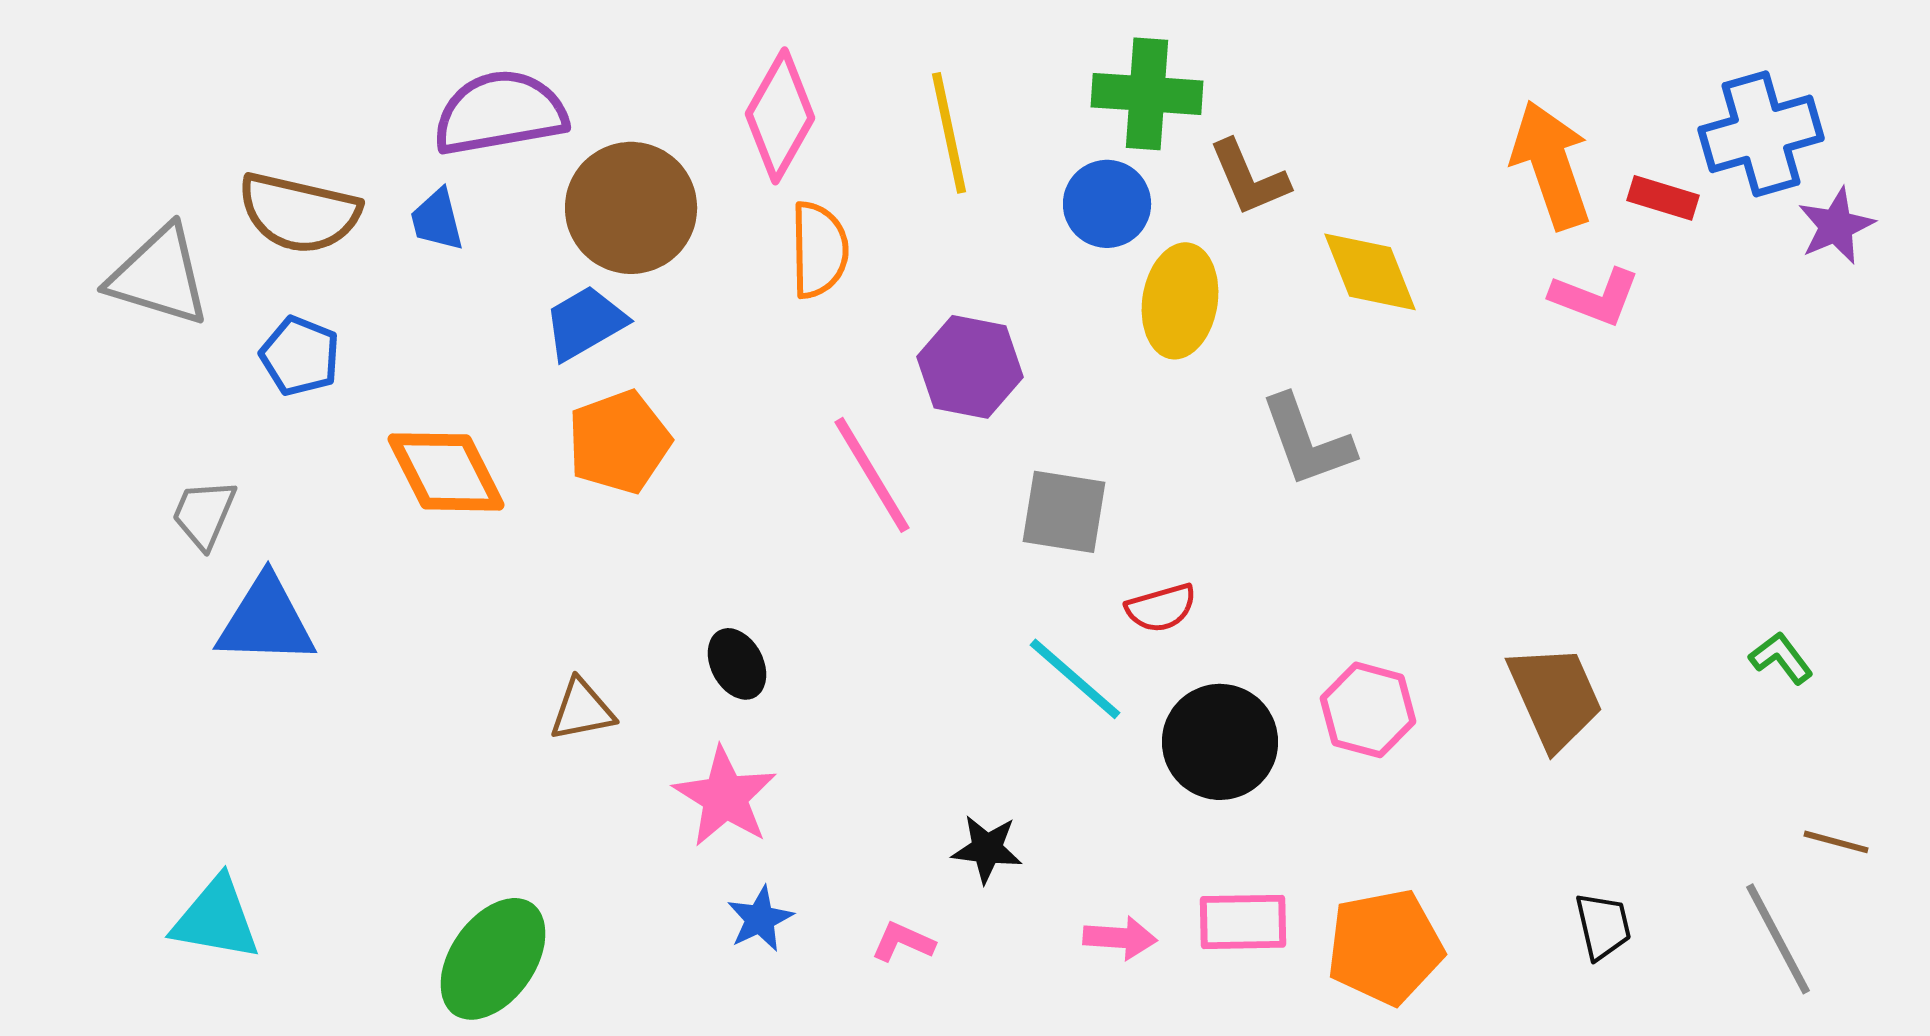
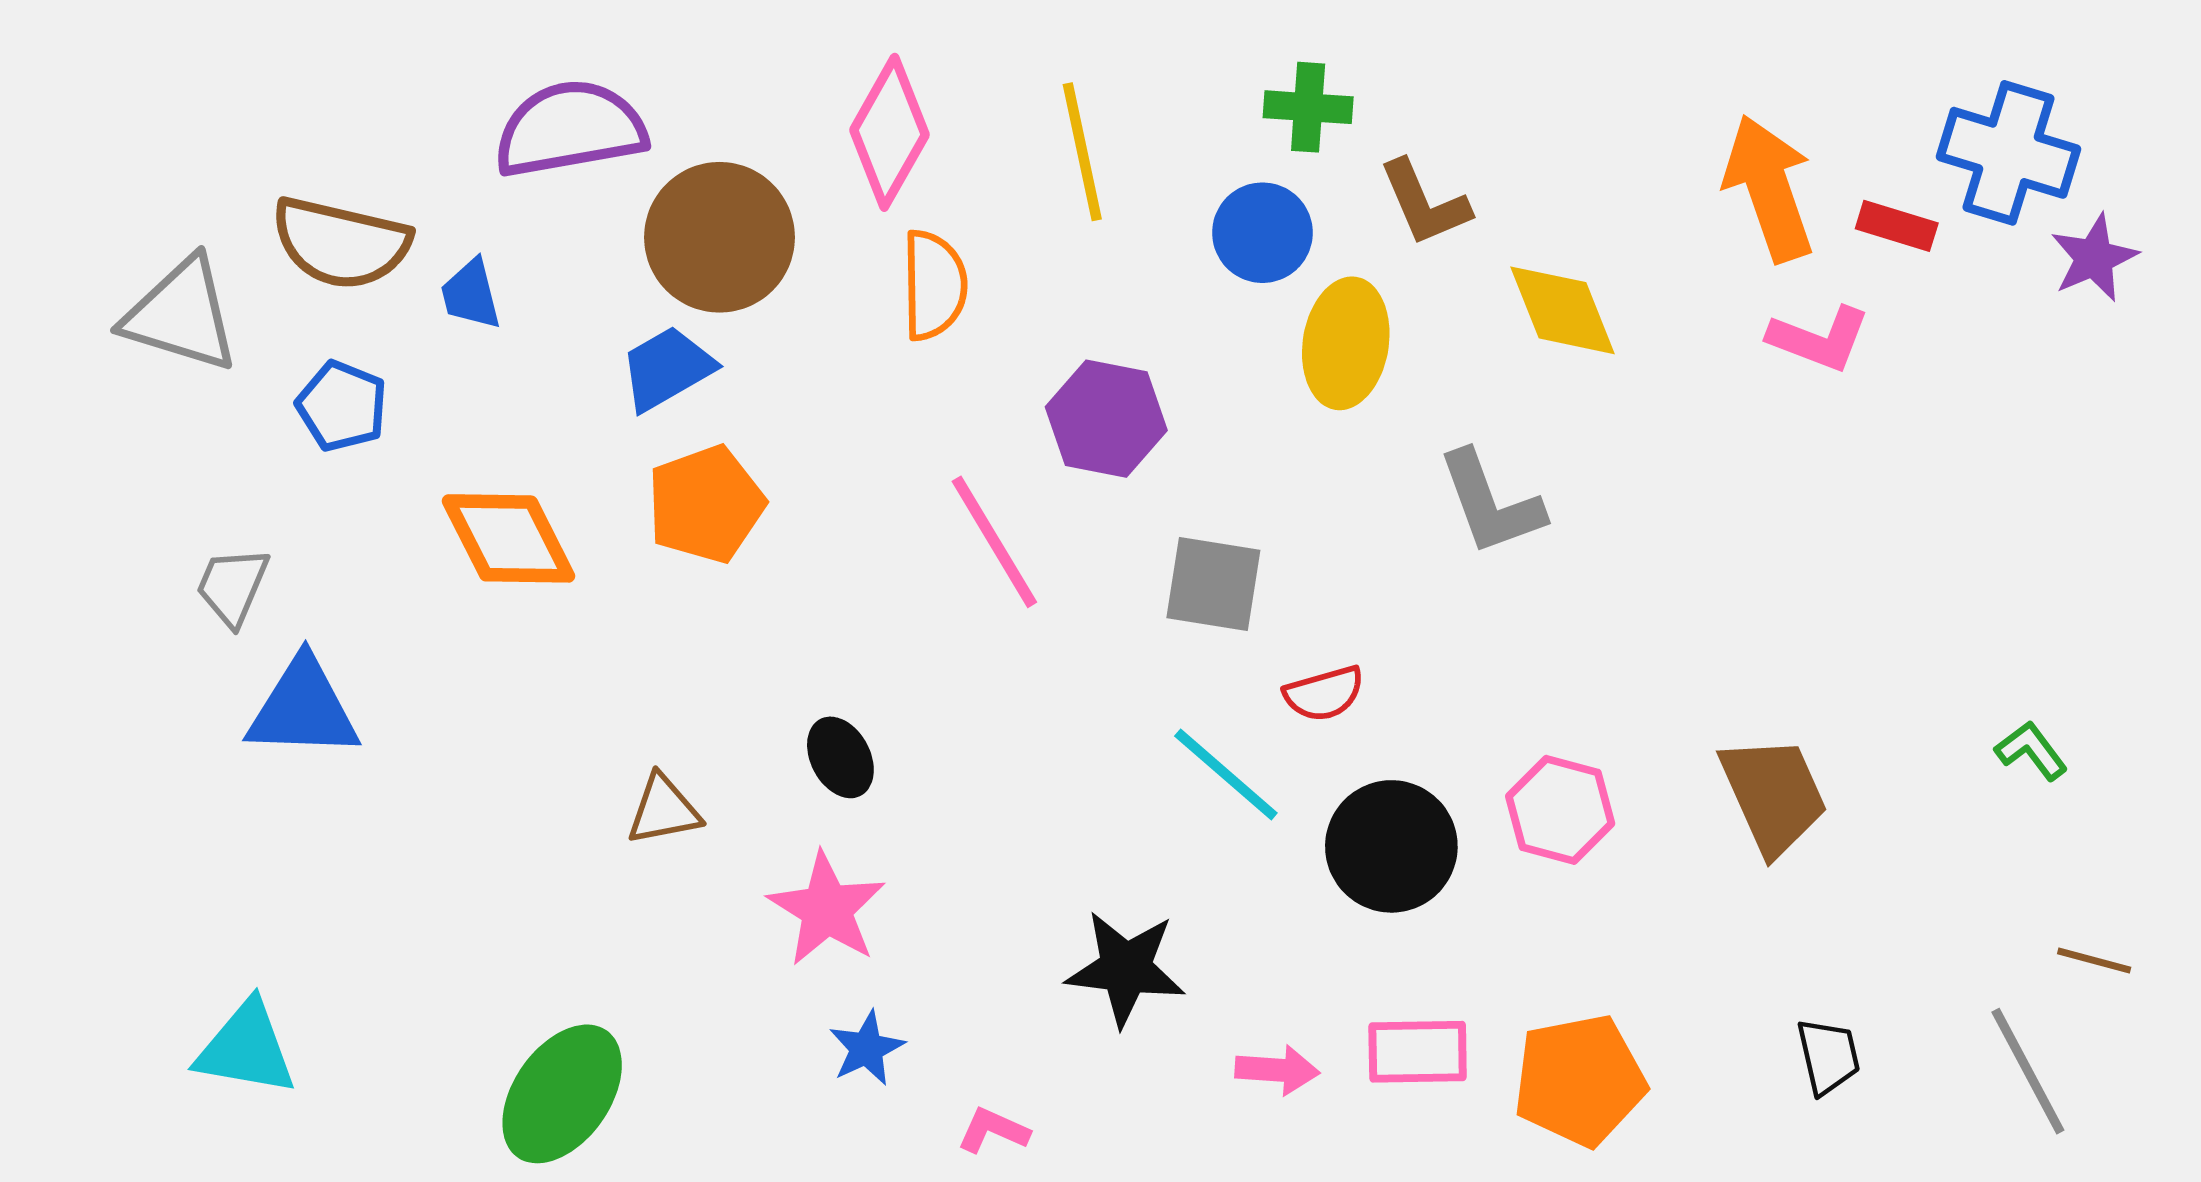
green cross: (1147, 94) -> (1308, 107), size x0.7
blue cross: (1761, 134) -> (2008, 153), turned 33
blue trapezoid: (437, 220) -> (471, 294), moved
black star: (987, 849) -> (1126, 968), size x1.5
pink L-shape: (903, 942) -> (993, 1130), moved

